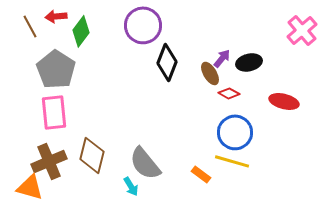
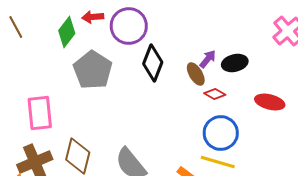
red arrow: (56, 16) -> (93, 17), moved
gray pentagon: (56, 69) -> (93, 70), moved

